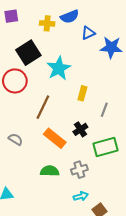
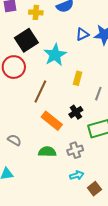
yellow cross: (47, 23) -> (36, 12), moved
blue triangle: (88, 33) -> (82, 34), moved
gray semicircle: (15, 139) -> (14, 140), moved

